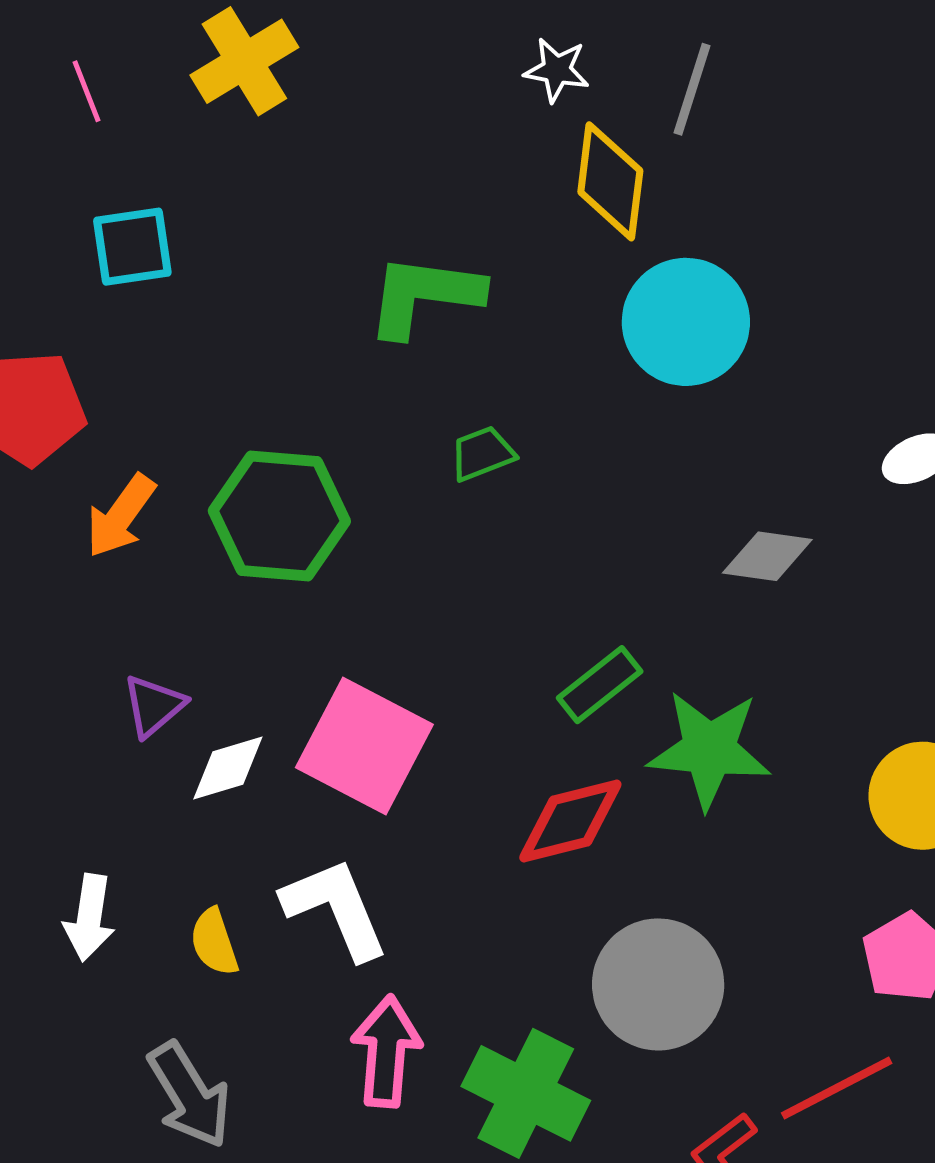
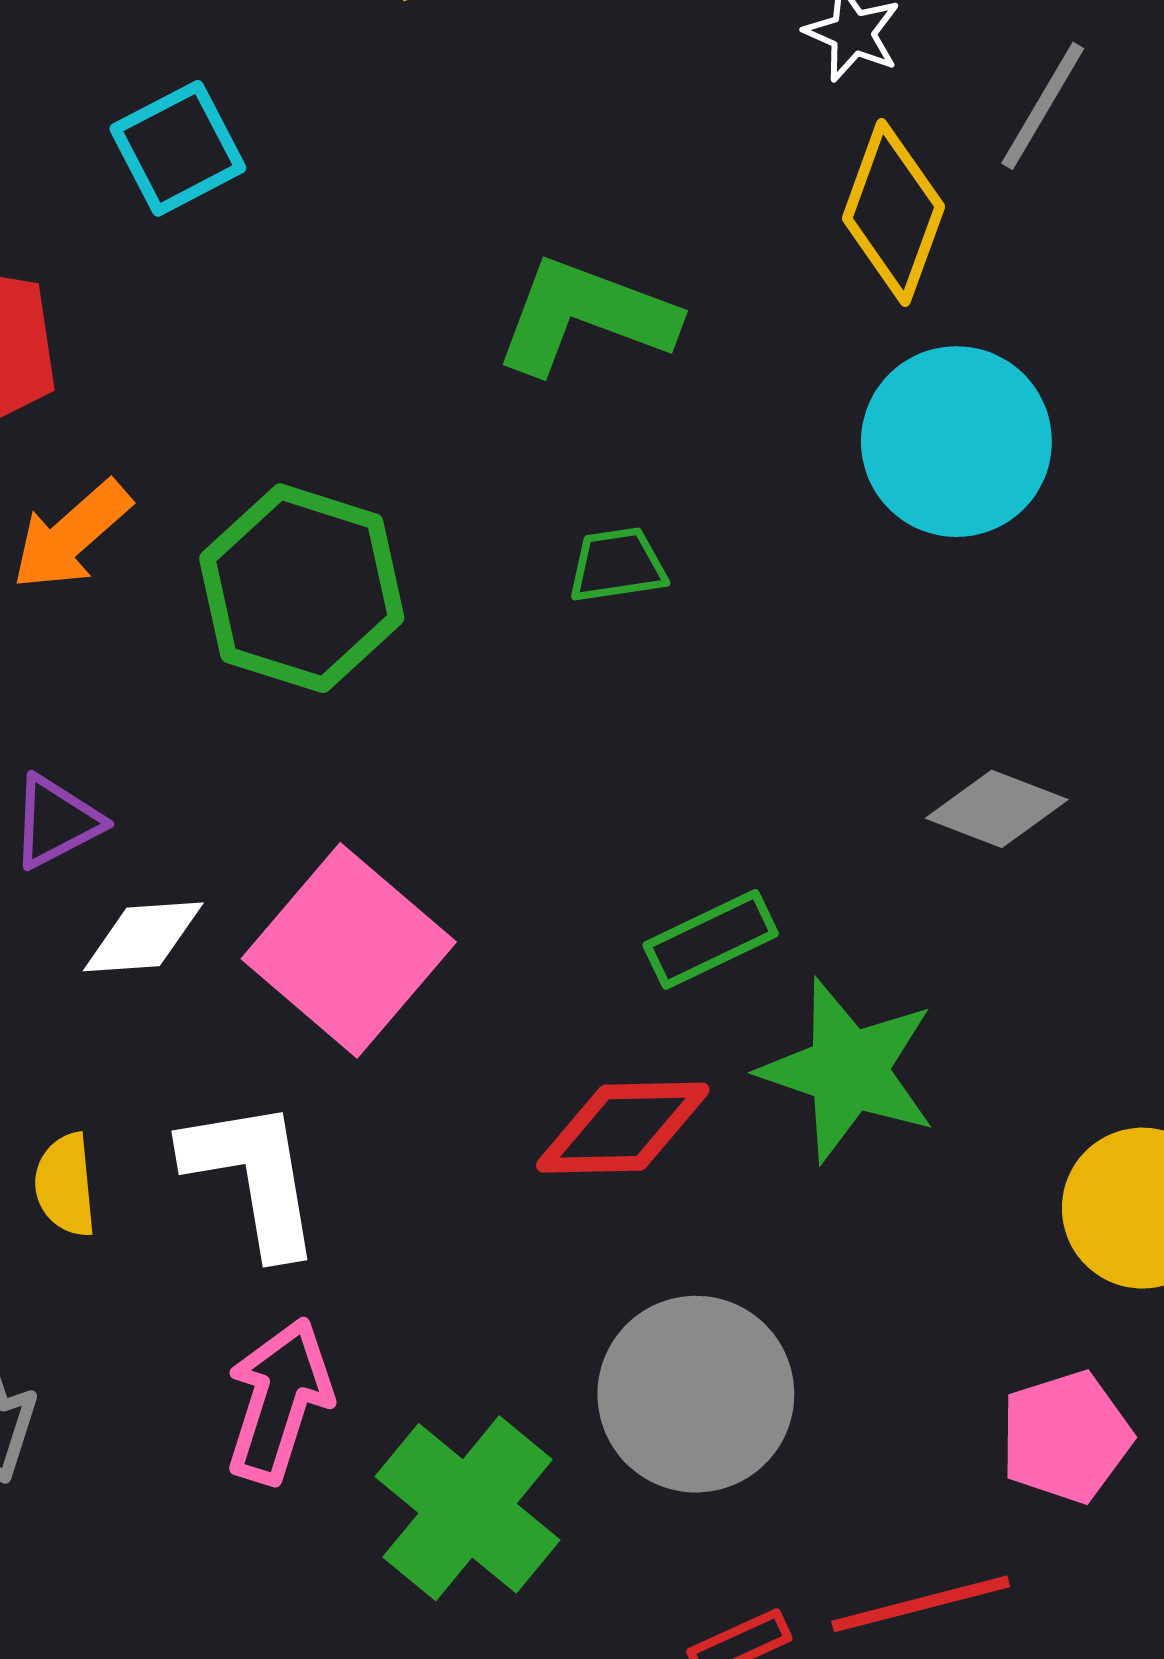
cyan square: (132, 247) -> (178, 148), turned -32

